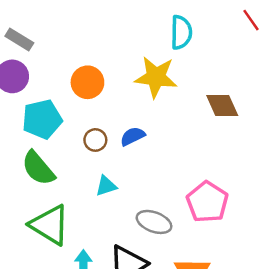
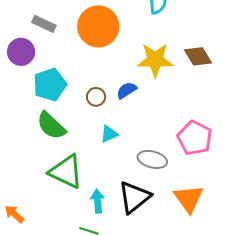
gray rectangle: (19, 40) -> (44, 24), moved
yellow star: (156, 77) -> (155, 60), moved
orange circle: (87, 82) -> (98, 26), moved, size x1.5

